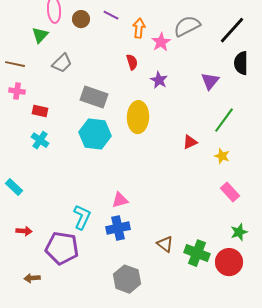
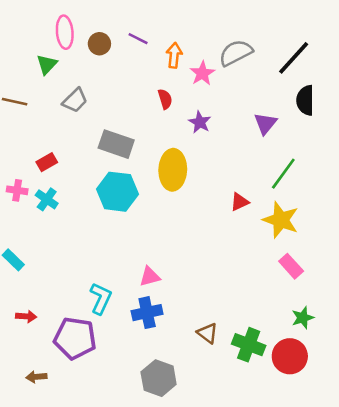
pink cross: (17, 91) -> (17, 190), moved
red rectangle: (40, 111) -> (47, 162), turned -42
yellow star: (222, 156) -> (281, 220), size x1.8

